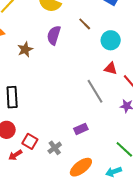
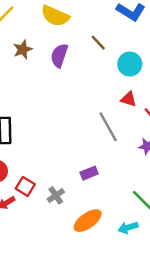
brown star: (25, 49) -> (23, 49), moved

